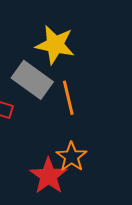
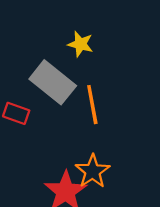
yellow star: (55, 45) -> (80, 44), size x0.6

